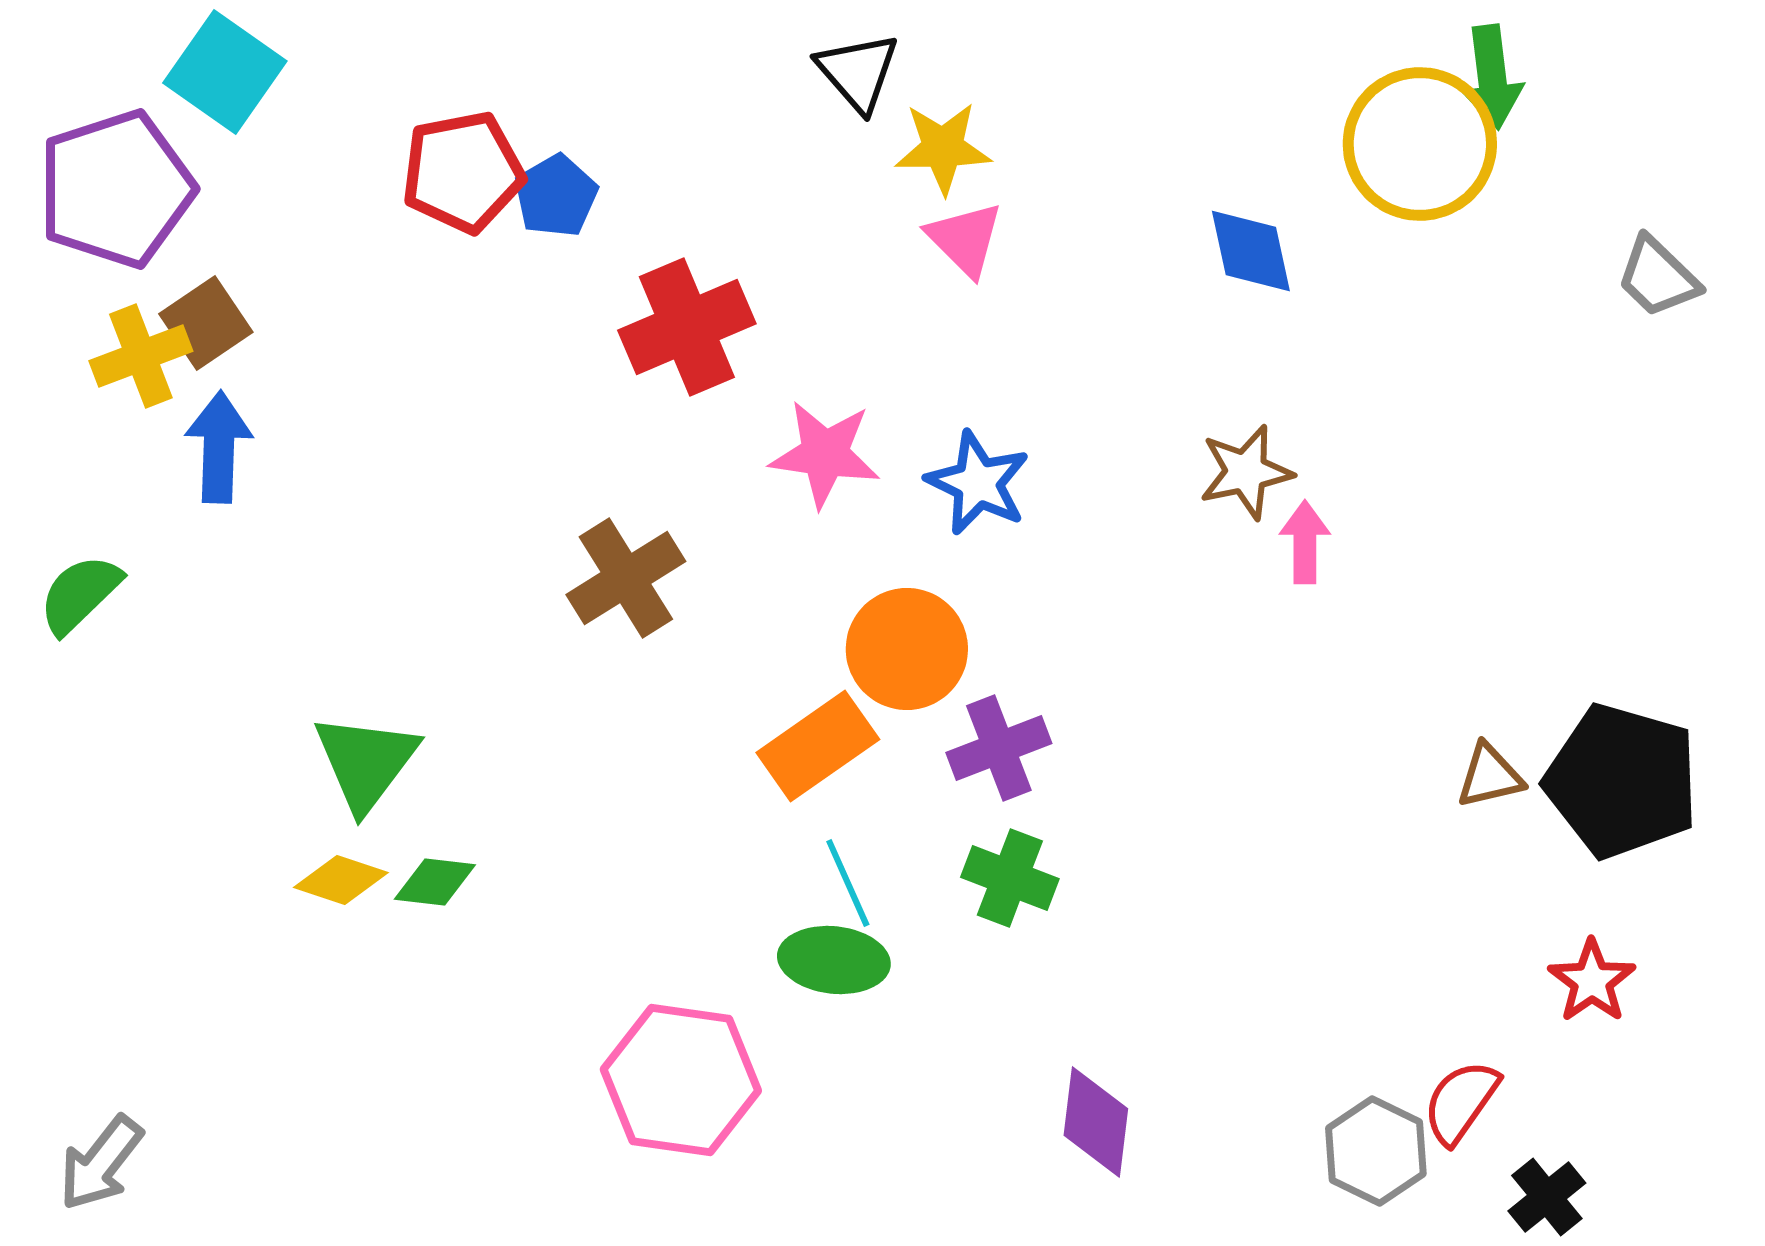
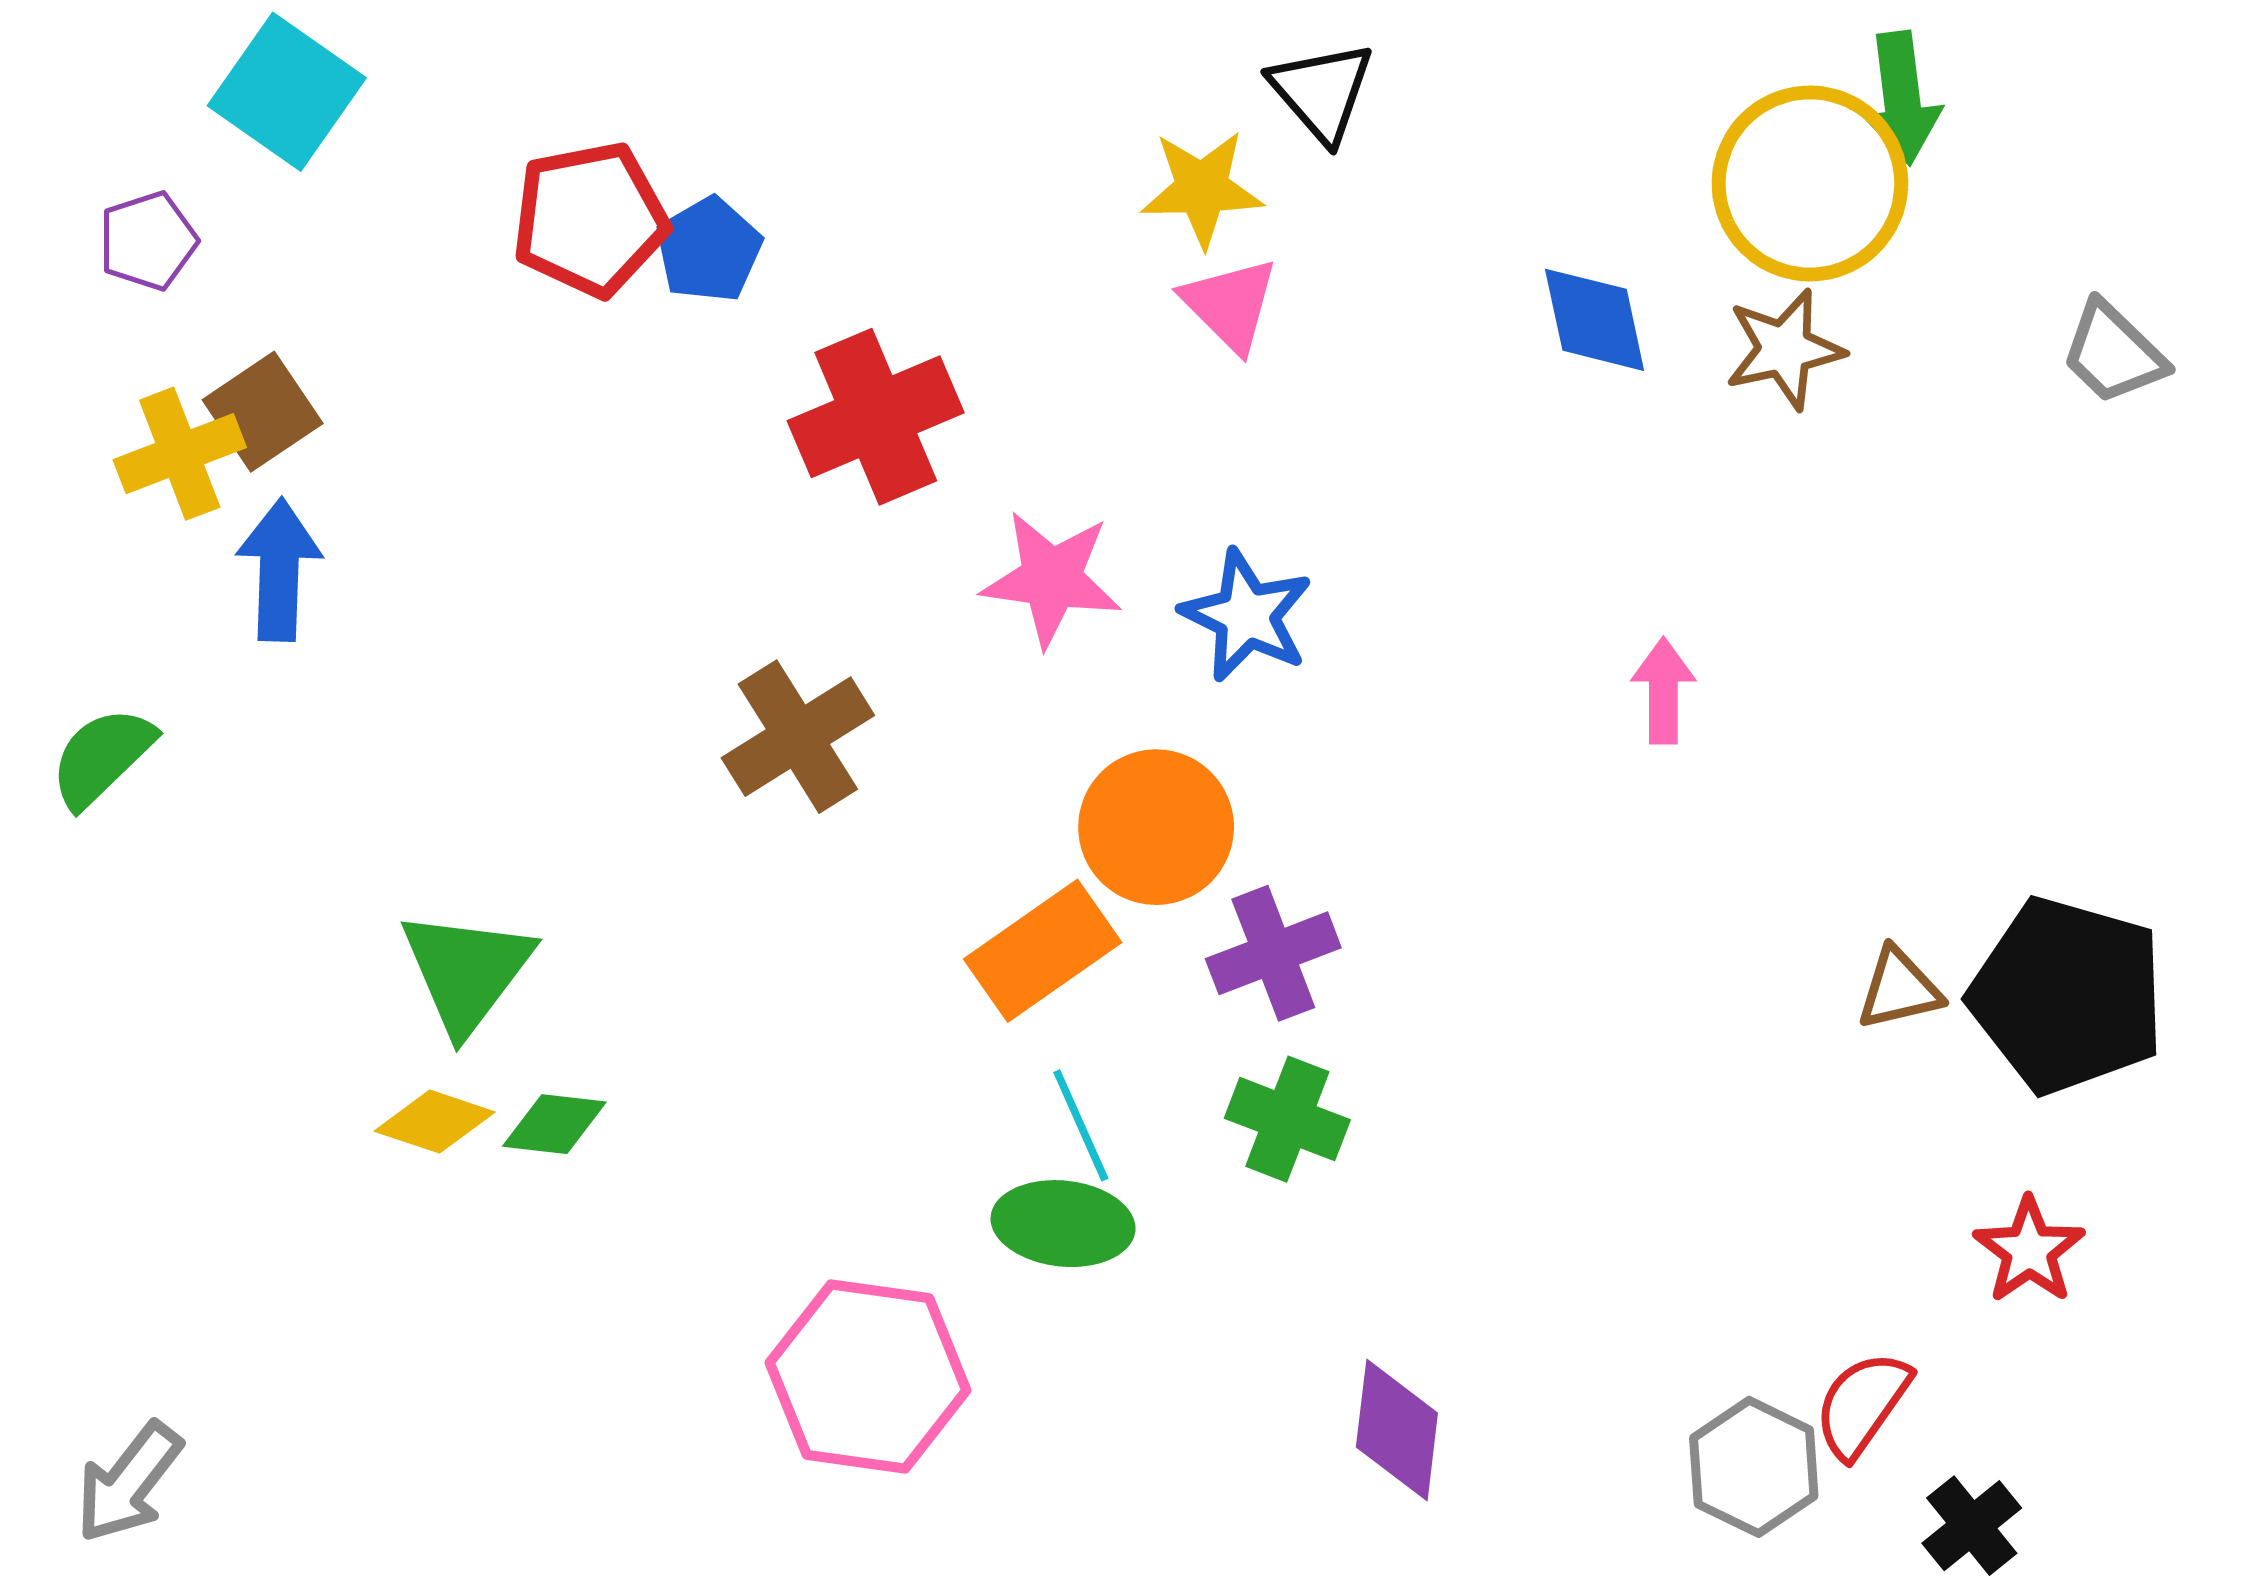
black triangle: (858, 72) -> (1322, 92), moved
purple pentagon: (116, 189) -> (148, 241), size x0.5
brown star: (1246, 472) -> (1784, 349), moved

